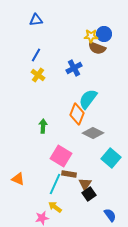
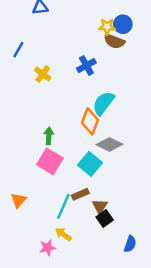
blue line: (36, 55) -> (18, 50), moved
pink square: (61, 156) -> (50, 161), moved
cyan square: (111, 158) -> (90, 164), moved
brown rectangle: (69, 174) -> (80, 194), turned -32
orange triangle: (18, 179) -> (18, 200), turned 48
blue semicircle: (110, 215) -> (130, 244), turned 56

